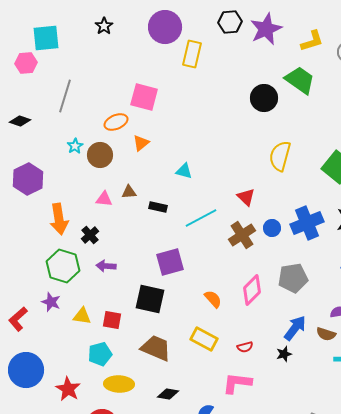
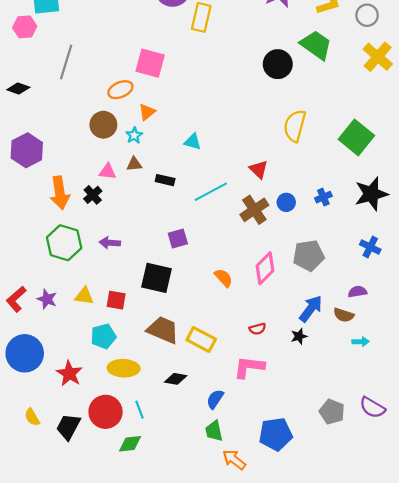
cyan star: (75, 146) -> (134, 135), moved
blue cross: (307, 223) -> (323, 197), size x0.5
black cross: (90, 235) -> (93, 195), moved
purple square: (170, 262) -> (178, 238), size x0.7
purple star: (51, 302) -> (47, 299), moved
yellow rectangle: (204, 339) -> (201, 339), moved

